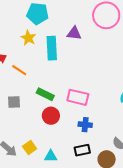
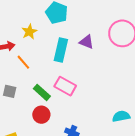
yellow star: (28, 38) -> (29, 32), moved
pink rectangle: (78, 97) -> (65, 86), moved

